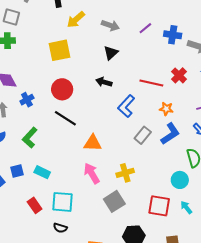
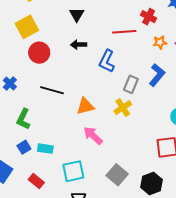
red circle: (62, 89) -> (39, 53), moved
orange star: (166, 109) -> (160, 42), moved
blue square: (17, 171) -> (24, 147), moved
yellow cross: (125, 173) -> (123, 108), moved
gray square: (114, 201) -> (117, 175), moved
red rectangle: (35, 205) -> (36, 181), moved

